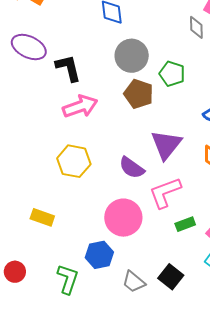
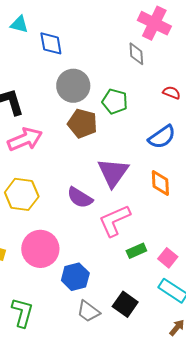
pink circle: (123, 218) -> (40, 249), moved
blue hexagon: (99, 255) -> (75, 277), moved

